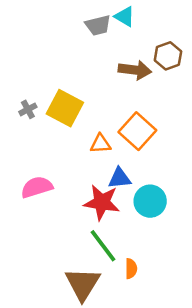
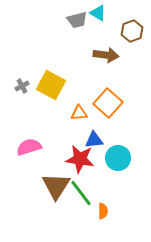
brown hexagon: (168, 56) -> (132, 31), moved
brown triangle: (83, 284) -> (56, 186), moved

